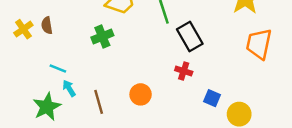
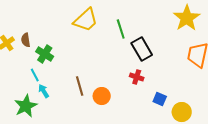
green cross: (102, 36) -> (45, 54), moved, turned -36
cyan line: (58, 69) -> (35, 75), turned 40
brown line: (99, 102) -> (80, 86), moved

